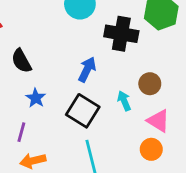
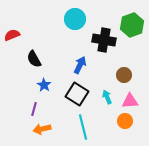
cyan arrow: (124, 101) -> (107, 97), moved
pink triangle: (158, 121) -> (130, 101), turned -36

